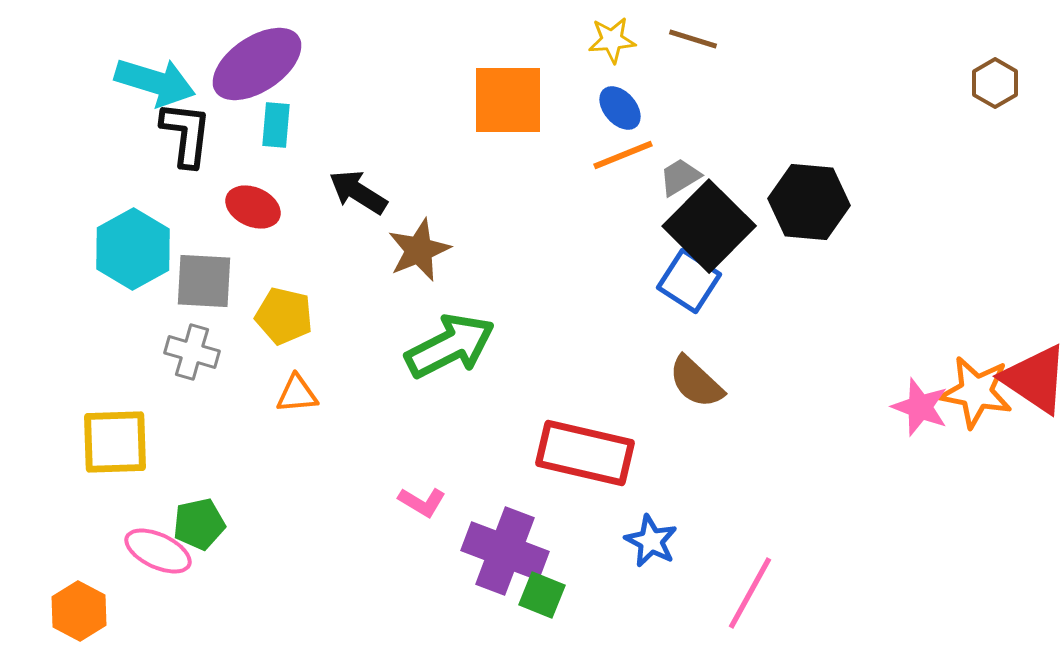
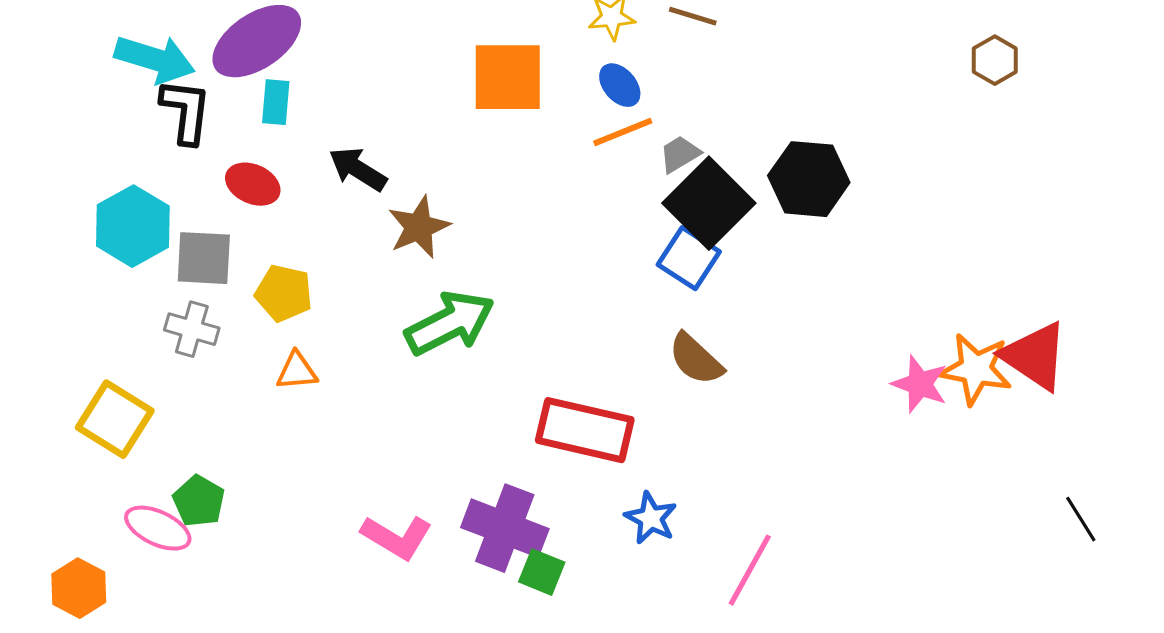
yellow square: (115, 442) -> (115, 419), turned 34
pink L-shape: (422, 502) -> (397, 537), moved, size x1.5
green pentagon: (199, 524) -> (199, 501), turned -30

